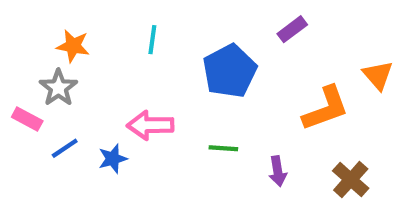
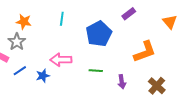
orange triangle: (378, 75) -> (170, 22), moved

